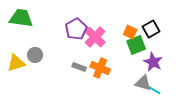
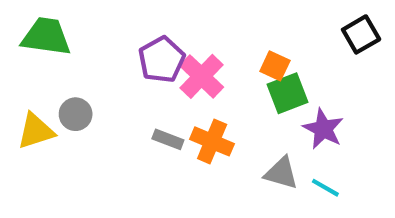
black square: (151, 29) -> (361, 34), moved
gray triangle: (143, 83) -> (281, 173), moved

